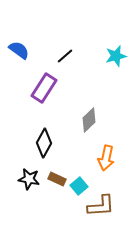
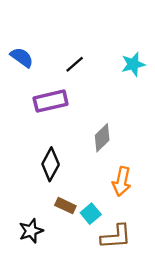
purple rectangle: (44, 88) -> (51, 101), turned 44
black star: (29, 179) -> (31, 231), moved, turned -30

